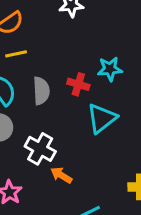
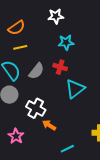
cyan star: (110, 69) -> (66, 42), moved
gray semicircle: (41, 91) -> (36, 71), turned 42

